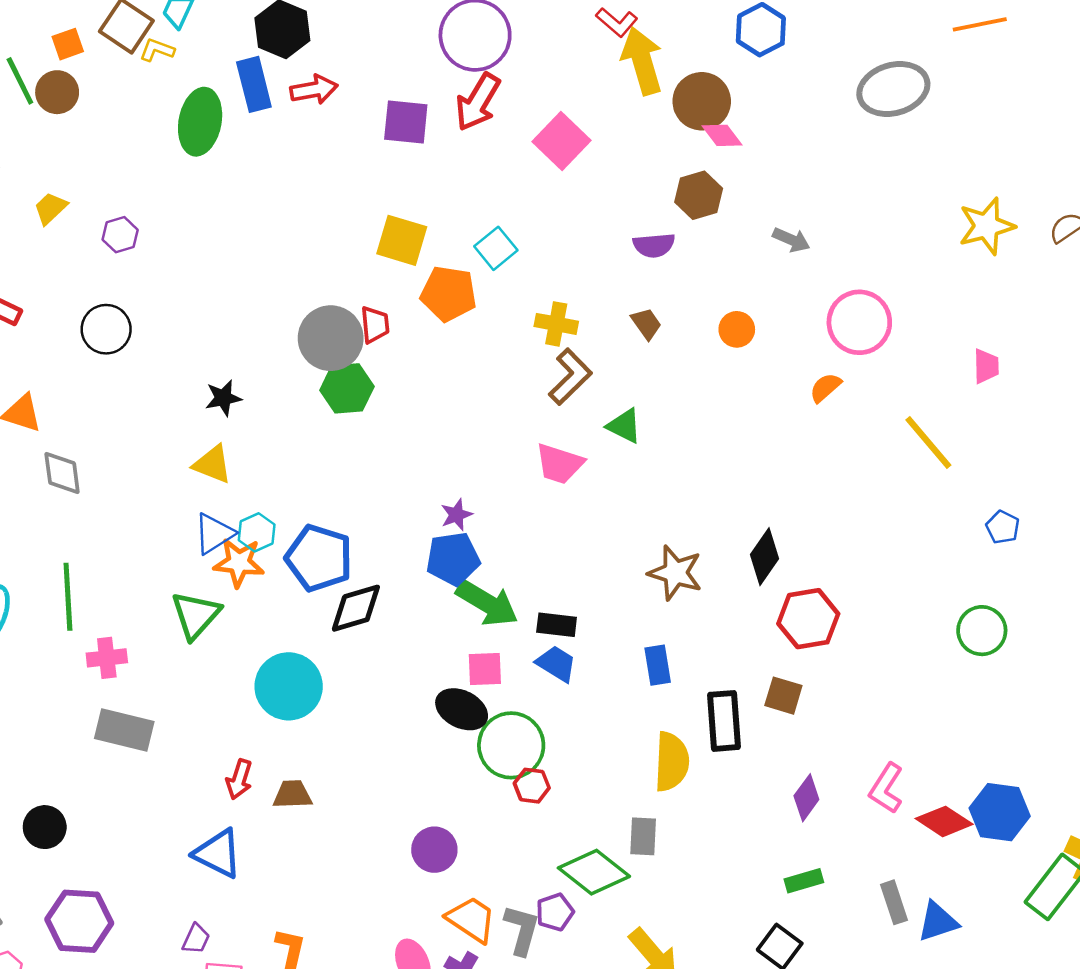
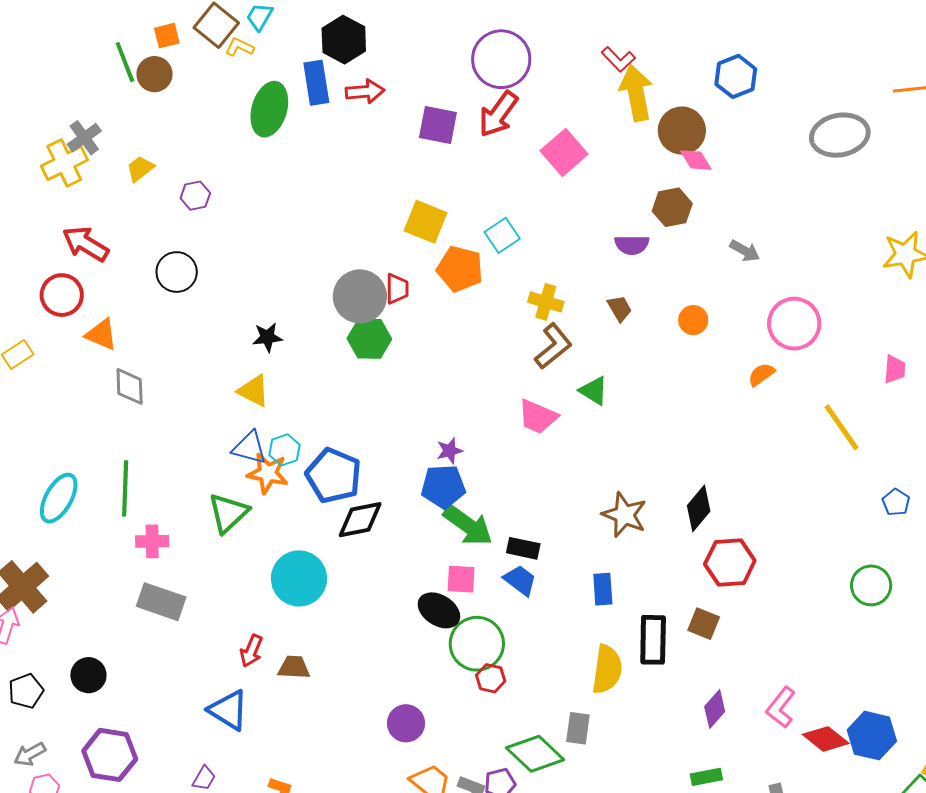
blue triangle: (214, 534) -> (250, 448), turned 42

